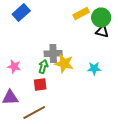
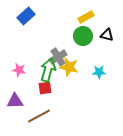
green circle: (101, 18) -> (83, 36), moved
gray cross: (53, 54) -> (58, 57), turned -30
green arrow: (43, 66) -> (48, 70), size x1.6

